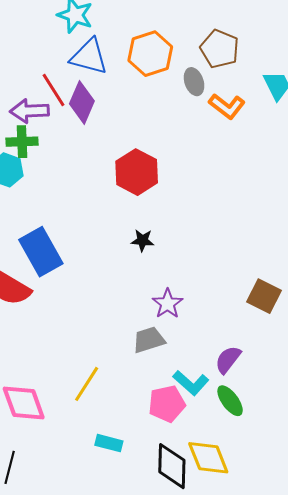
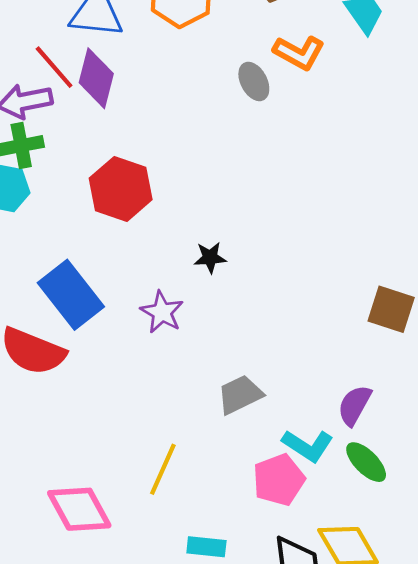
gray ellipse: (194, 82) -> (254, 81), moved
red hexagon: (137, 172) -> (121, 189), moved
purple star: (168, 304) -> (162, 312), moved

